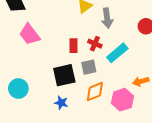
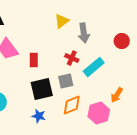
red rectangle: (73, 46) -> (34, 60), moved
orange arrow: (141, 81) -> (117, 95), turned -42

